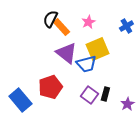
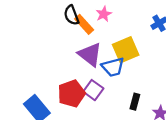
black semicircle: (50, 19) -> (71, 15), turned -48
pink star: (88, 22) -> (104, 14), moved
purple square: (89, 95) -> (93, 90), moved

